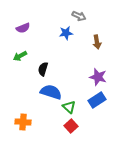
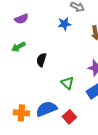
blue semicircle: (51, 92) -> (46, 109), moved, turned -40
green triangle: (69, 107) -> (67, 83), moved

